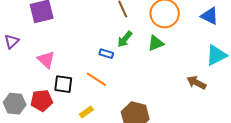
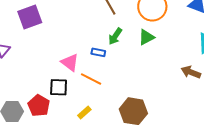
pink triangle: (46, 60) -> (70, 62), moved
red pentagon: (42, 100) -> (39, 106), turned -30

